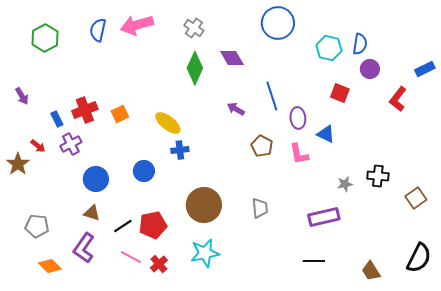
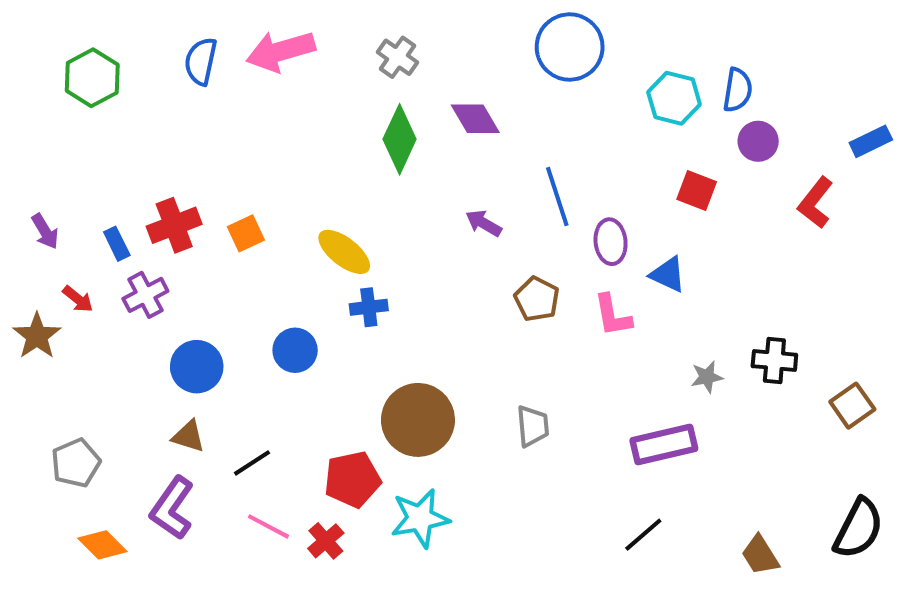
purple arrow: (22, 96) -> (45, 231), moved
red pentagon: (153, 225) -> (352, 479), moved
gray pentagon: (37, 226) -> (76, 463), turned -30
black line: (314, 261) -> (643, 535), turned -40

